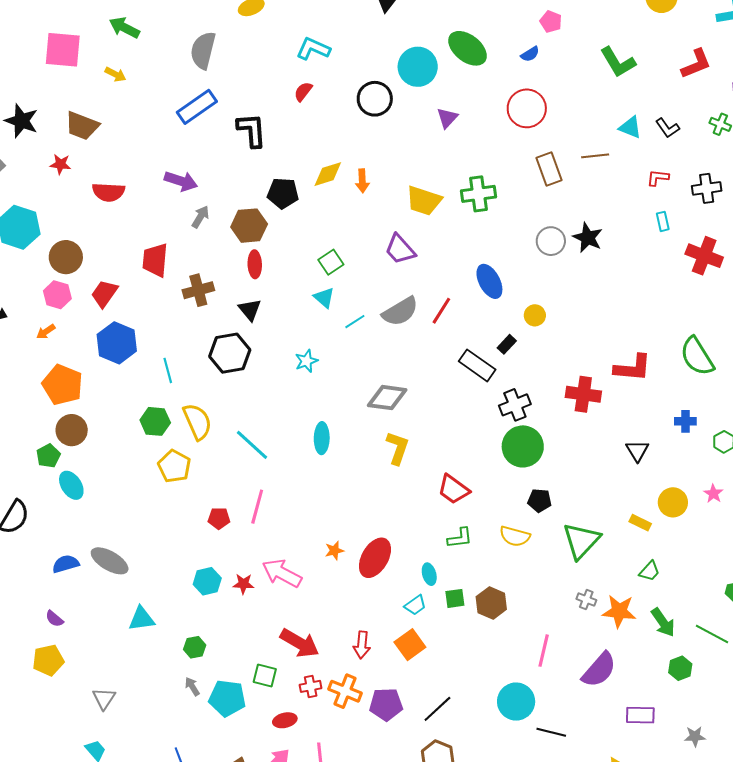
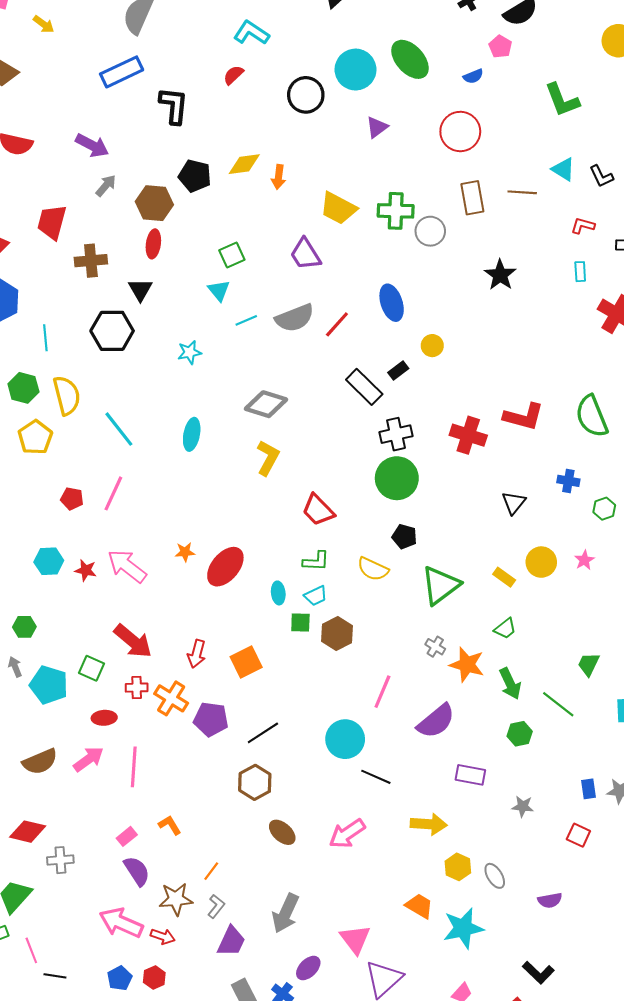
gray circle: (551, 241) -> (430, 231), moved
cyan trapezoid: (415, 605) -> (316, 596), moved

